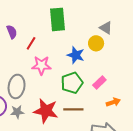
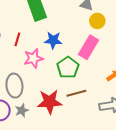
yellow circle: (96, 43) -> (97, 21), moved
blue star: (76, 55) -> (53, 40), moved
pink rectangle: (99, 82) -> (88, 47), moved, size x1.6

